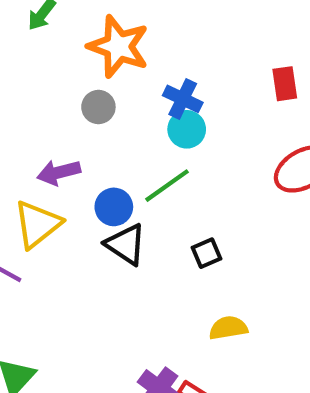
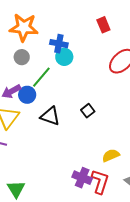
green line: (167, 186) -> (41, 77), moved
blue circle: (114, 207) -> (27, 95), moved
yellow semicircle: (228, 328) -> (111, 155), moved

